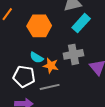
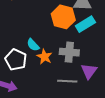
orange hexagon: (39, 26) -> (63, 17), moved
gray line: (50, 87) -> (67, 81), moved

